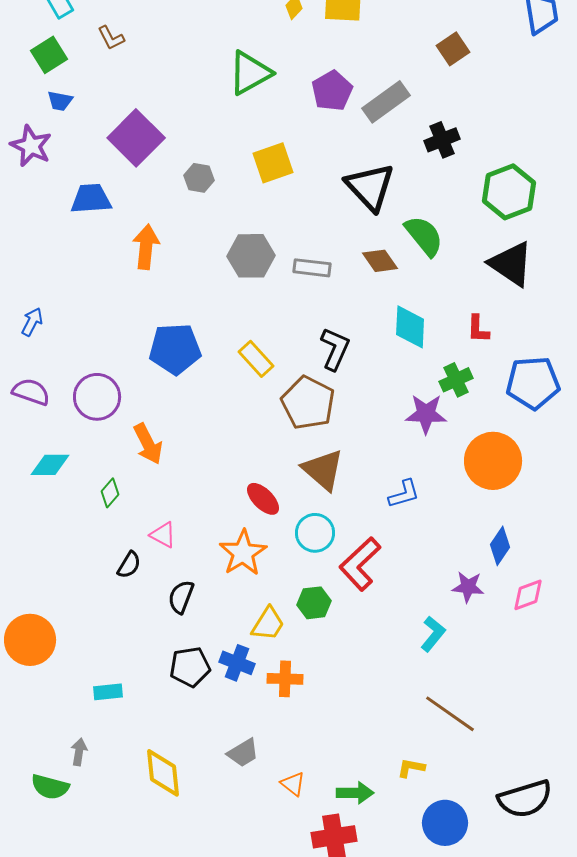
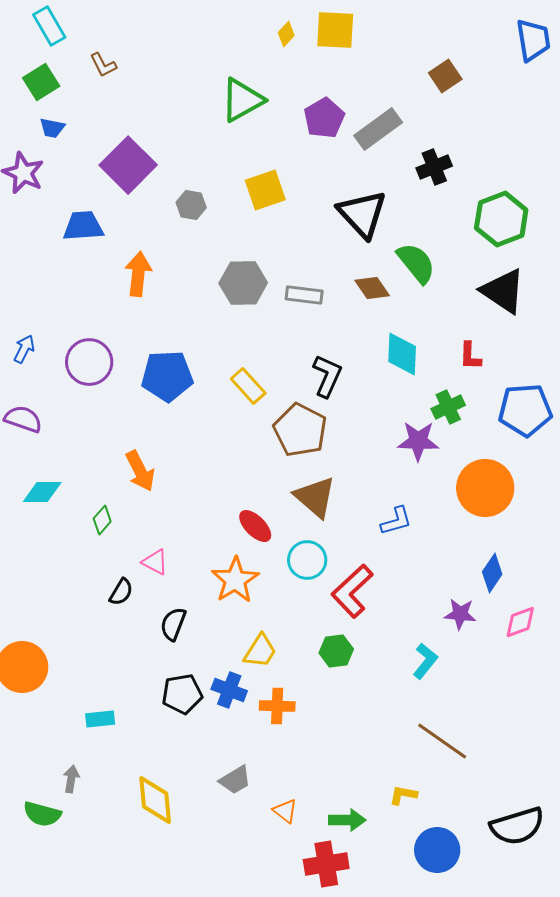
purple circle: (97, 397) -> (89, 362), moved
green hexagon: (314, 603) -> (336, 651), moved

